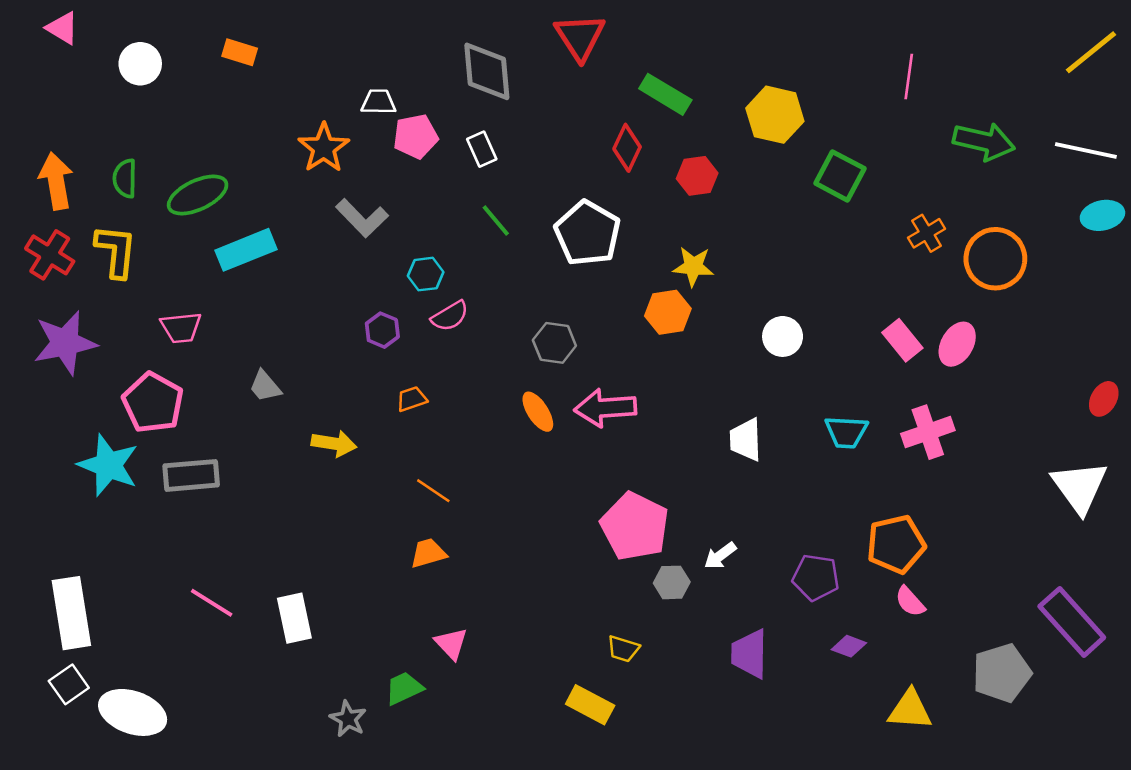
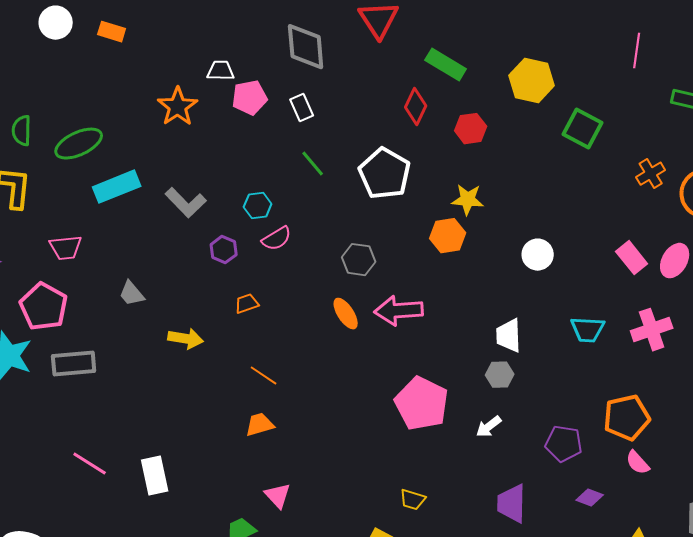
white circle: (140, 64) -> (56, 23), moved
gray L-shape: (362, 218) -> (186, 203), moved
gray hexagon: (672, 582) -> (500, 375), moved

